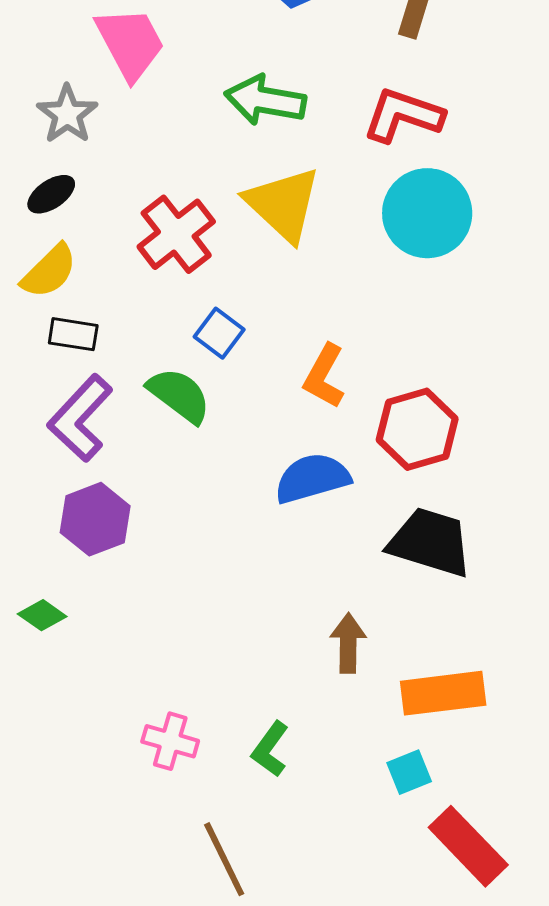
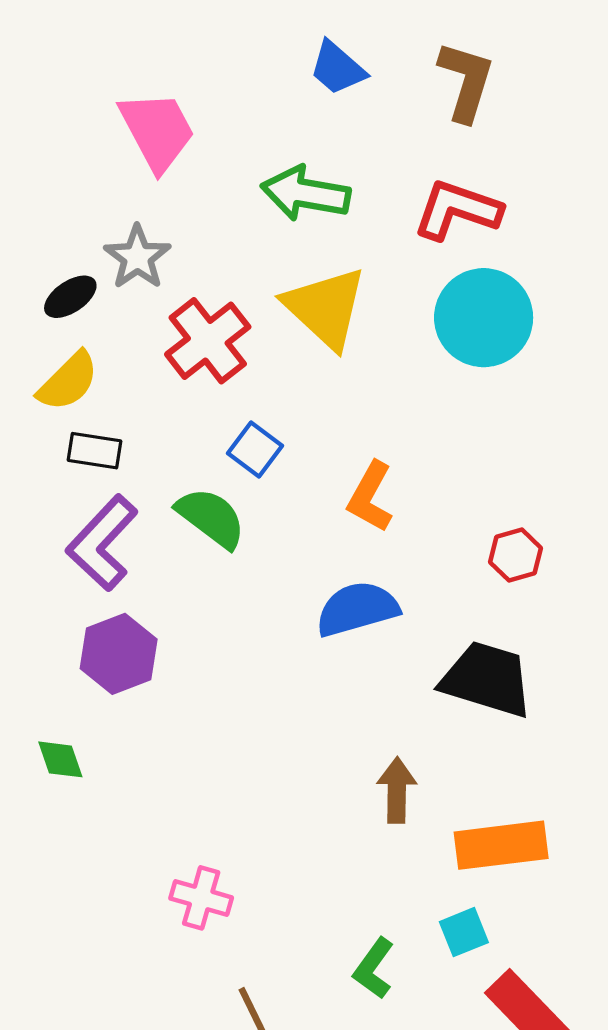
gray star: (67, 114) -> (137, 257), moved
red hexagon: (417, 429) -> (515, 555), moved, size x0.6
green diamond: (42, 615) -> (60, 759), turned 36
green L-shape: (270, 749) -> (374, 968), moved

